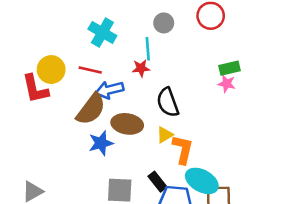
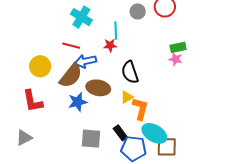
gray circle: (164, 23) -> (138, 11), moved
yellow circle: (51, 70) -> (40, 66), moved
red L-shape: (35, 89) -> (33, 101), moved

